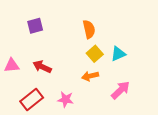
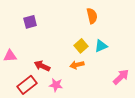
orange semicircle: (89, 29) -> (92, 16), moved
red arrow: (42, 67) -> (42, 66), moved
pink arrow: (121, 90) -> (121, 77), moved

